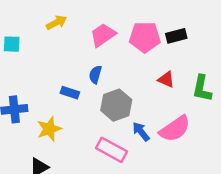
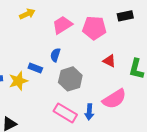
black rectangle: (176, 36) -> (125, 16), moved
yellow star: (49, 129) -> (18, 81), moved
blue arrow: (141, 132) -> (89, 112), moved, turned -140

